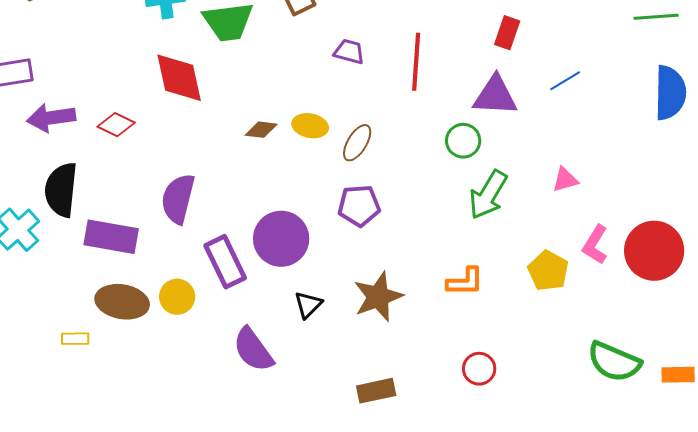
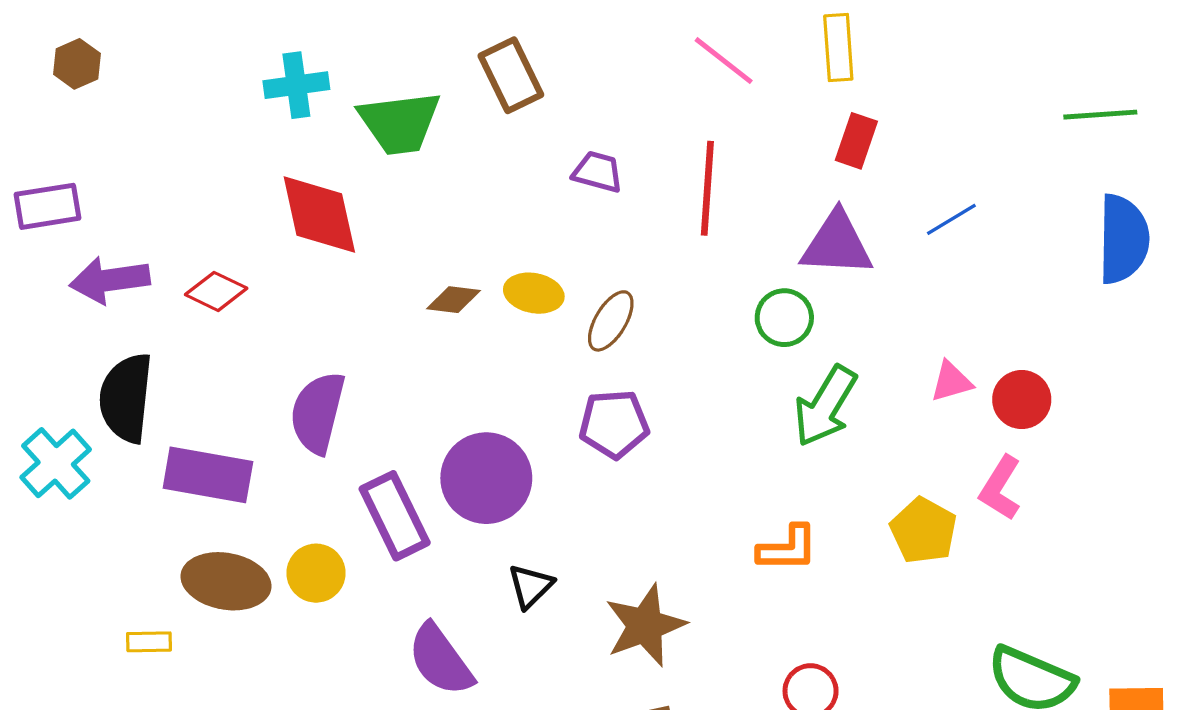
red circle: (654, 251) -> (1022, 400), moved, size x0.6
brown star: (378, 297) -> (645, 625), moved

